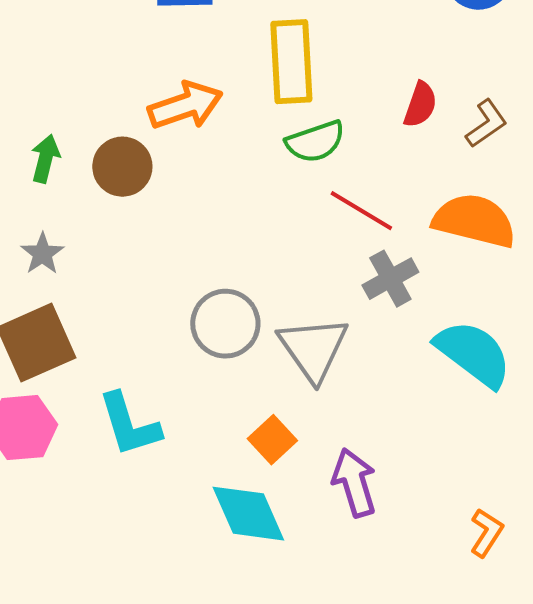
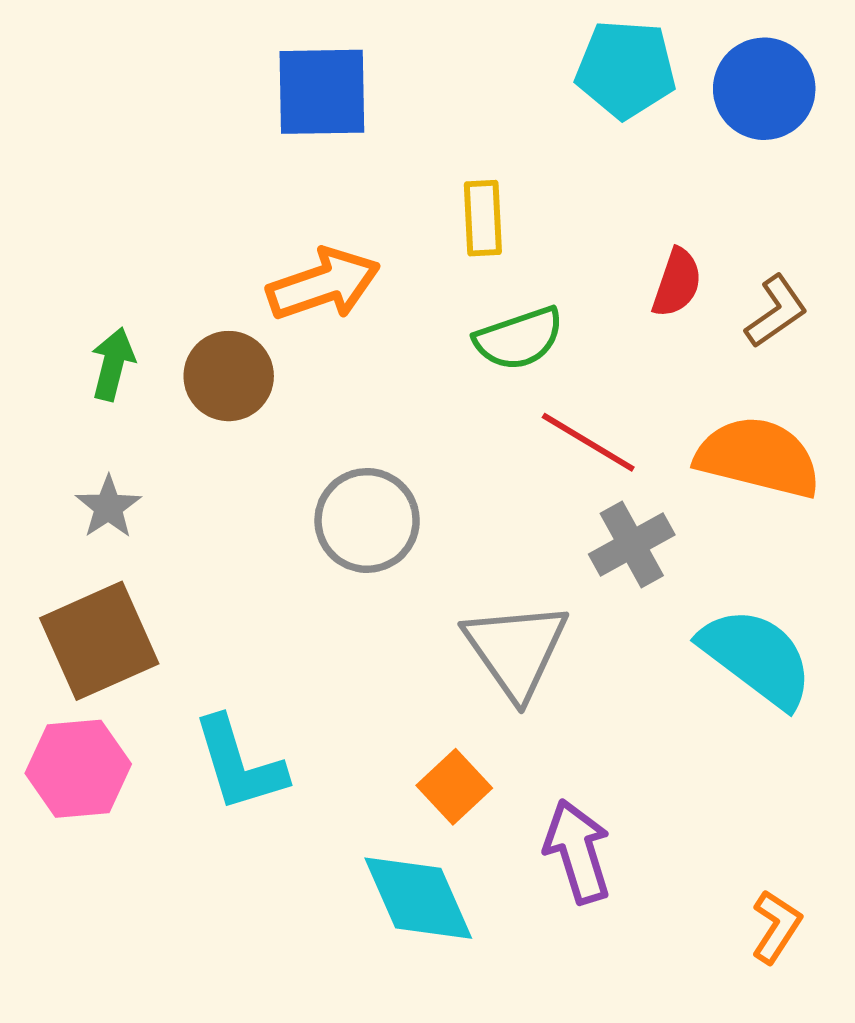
yellow rectangle: (291, 62) -> (483, 218), size x0.6
gray circle: (225, 324) -> (367, 520), moved

